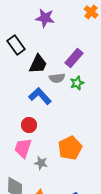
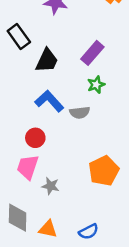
gray semicircle: (57, 78) -> (80, 112), moved
orange pentagon: (70, 148) -> (104, 171), moved

